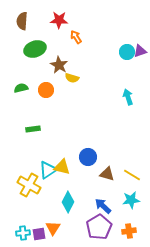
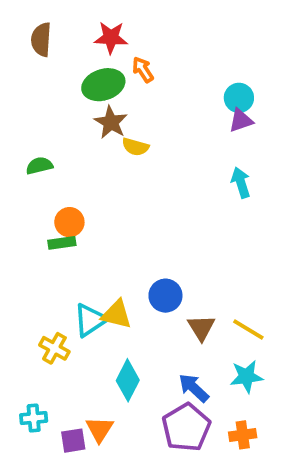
green ellipse: (35, 49) -> (103, 85), moved
purple triangle: (140, 51) -> (241, 120), moved
orange circle: (46, 90) -> (69, 222), moved
brown triangle: (107, 174) -> (201, 328), turned 42
yellow cross: (29, 185) -> (54, 348), size x0.7
cyan cross: (23, 233) -> (34, 418), moved

